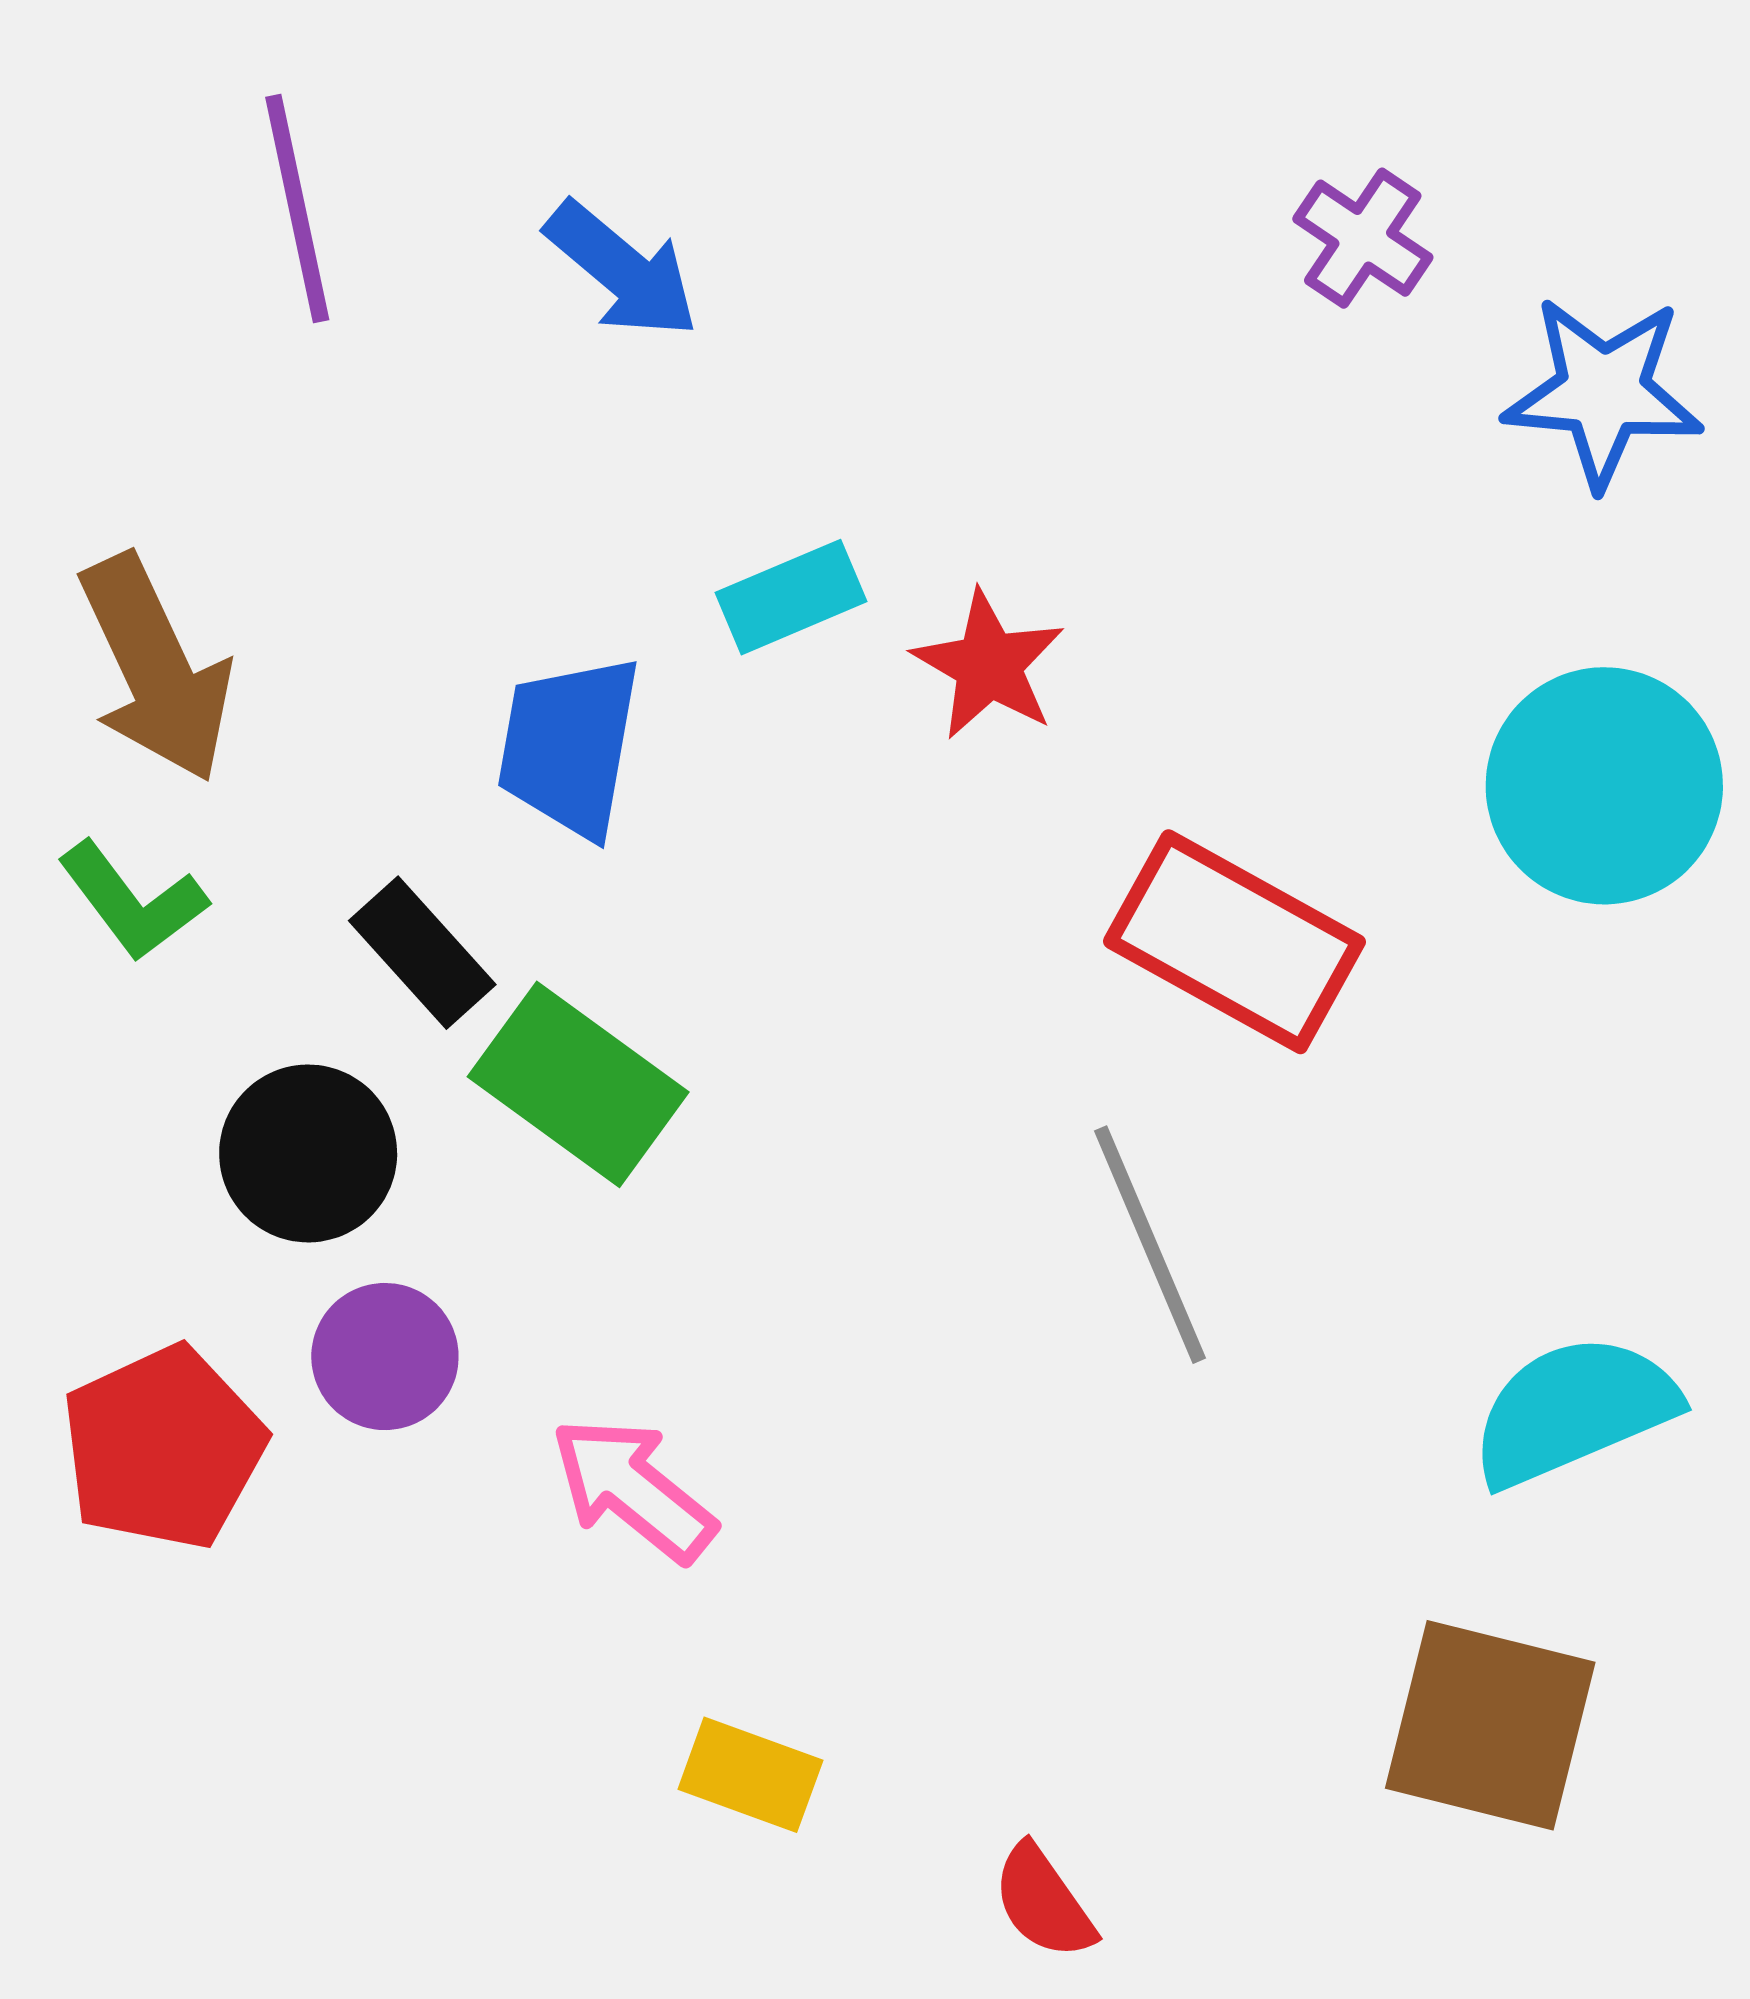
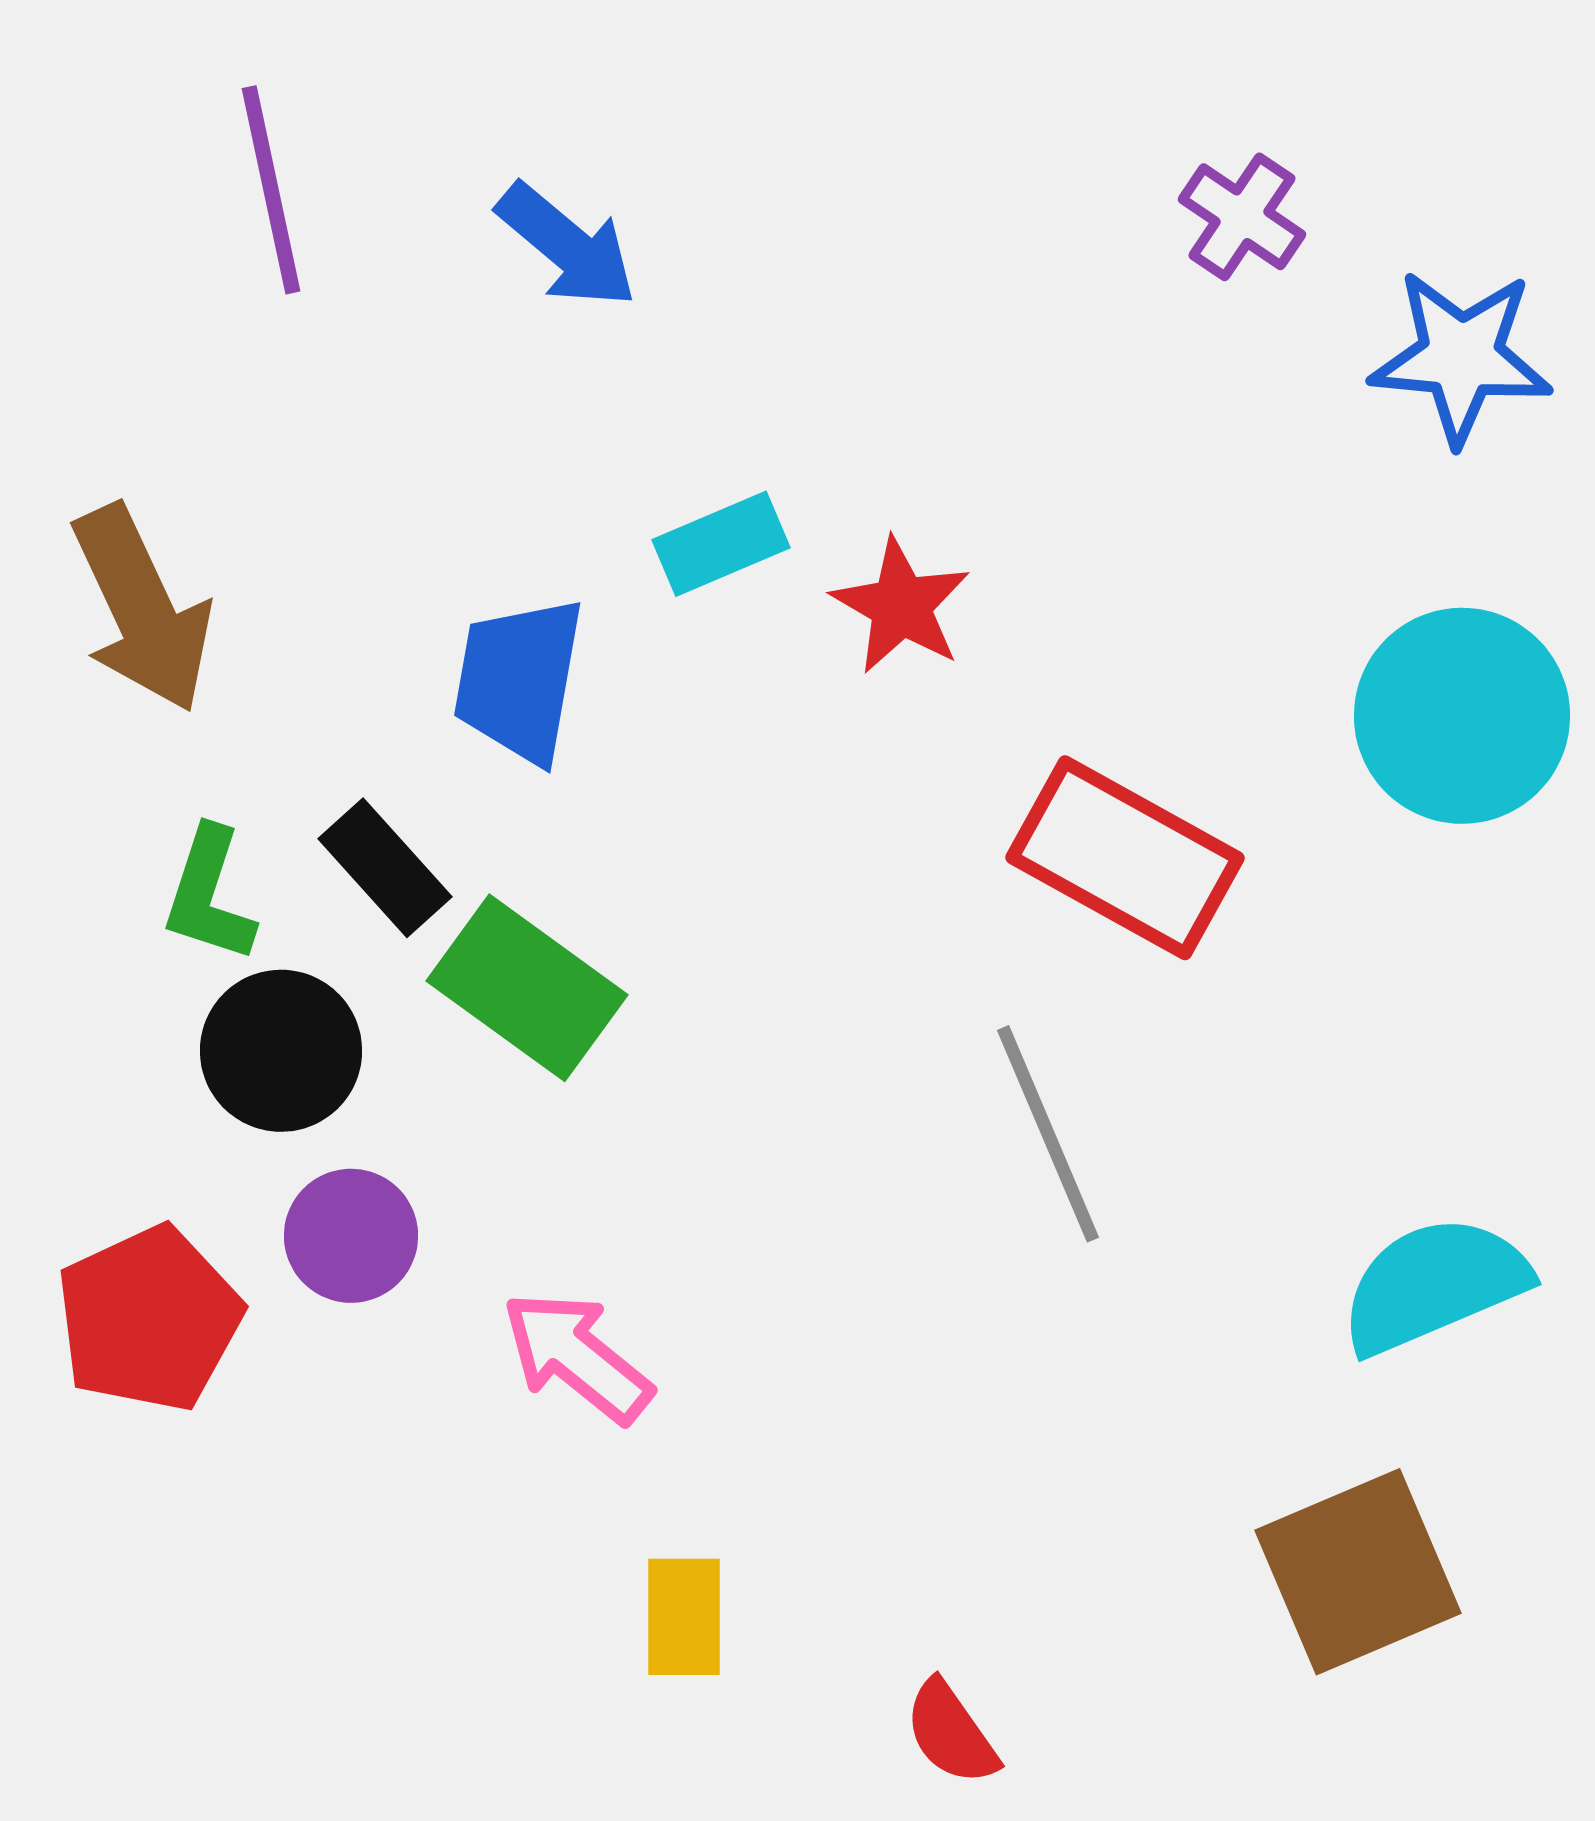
green L-shape: (133, 901) -> (209, 895), moved, turned 55
brown square: (1490, 1725) -> (1358, 1572), turned -37
yellow rectangle: (750, 1775) -> (684, 1617), turned 70

